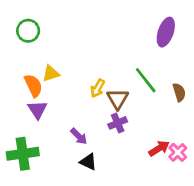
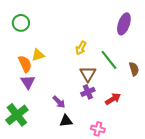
yellow arrow: (98, 88) -> (81, 48), moved
red arrow: (159, 148) -> (113, 99), moved
pink cross: (178, 152) -> (98, 129), moved, turned -32
green cross: (23, 154) -> (17, 115), turned -30
black triangle: (88, 162) -> (66, 121), turned -32

